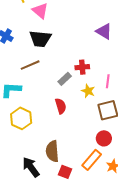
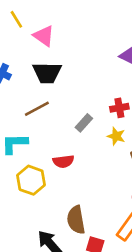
red cross: (82, 67) -> (119, 108), moved
red semicircle: (61, 106) -> (63, 161), moved, turned 105

